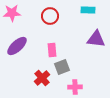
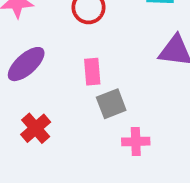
red cross: (42, 78) -> (36, 128), moved

